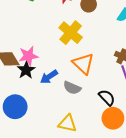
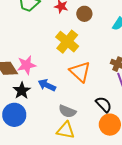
black star: (26, 70) -> (22, 91), moved
blue arrow: (49, 77) -> (47, 85), turned 60
gray semicircle: (72, 88) -> (67, 111), moved

